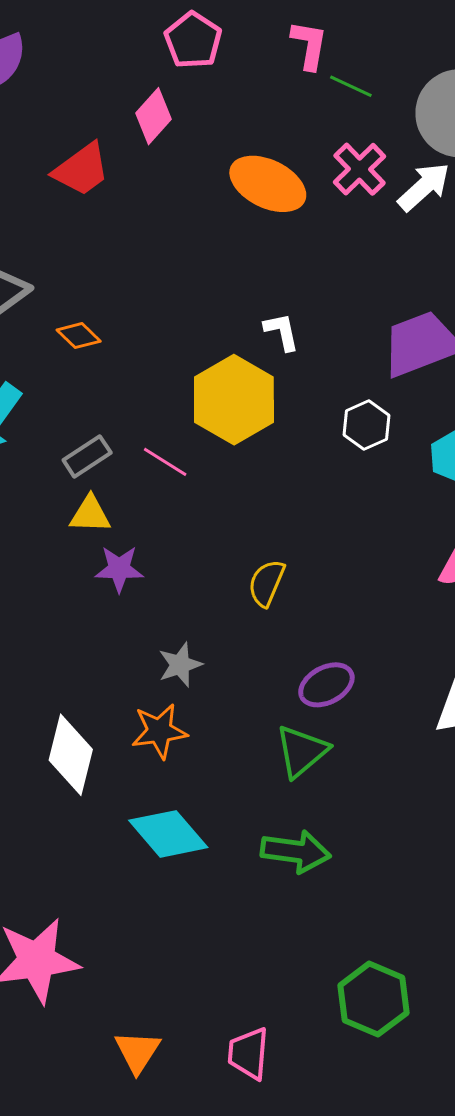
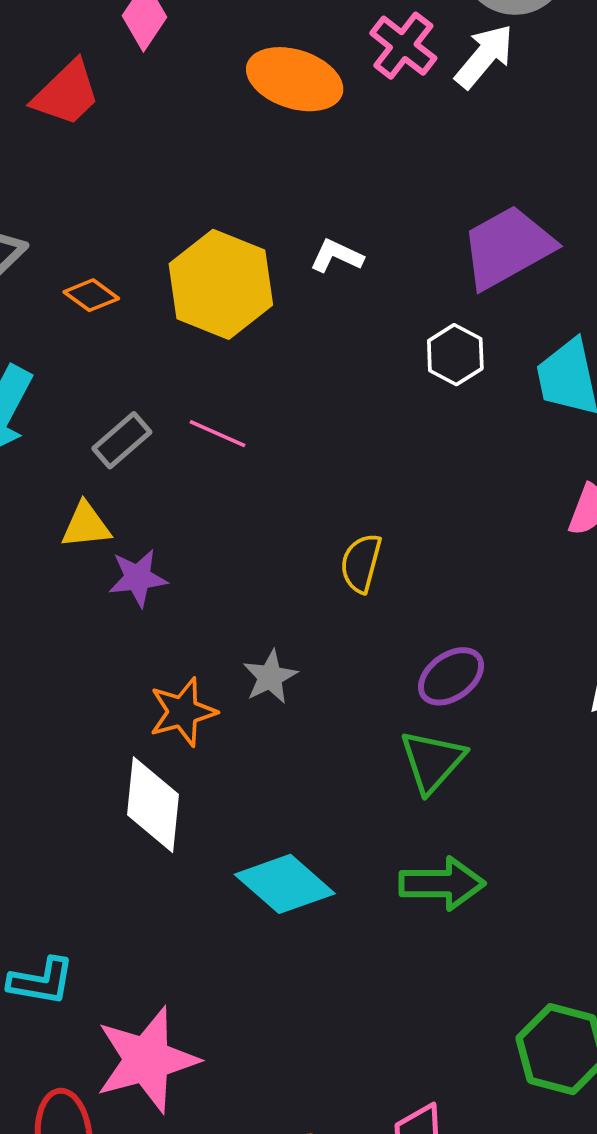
white L-shape: (282, 332) -> (337, 256), turned -45
yellow hexagon: (234, 400) -> (221, 284), moved
yellow triangle: (90, 514) -> (86, 525), moved
purple star: (119, 569) -> (138, 578), moved
orange star: (159, 731) -> (183, 712), moved

